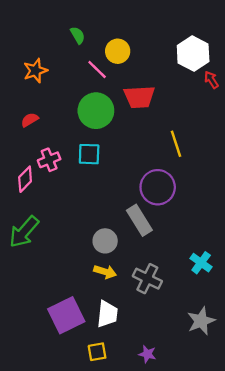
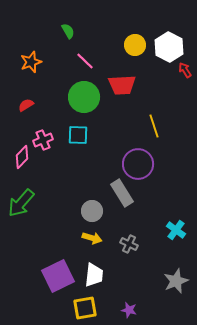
yellow circle: (118, 51) -> (135, 45), moved
gray cross: (147, 279) -> (129, 244), size x0.7
yellow square: (97, 352) -> (85, 308), size x1.4

